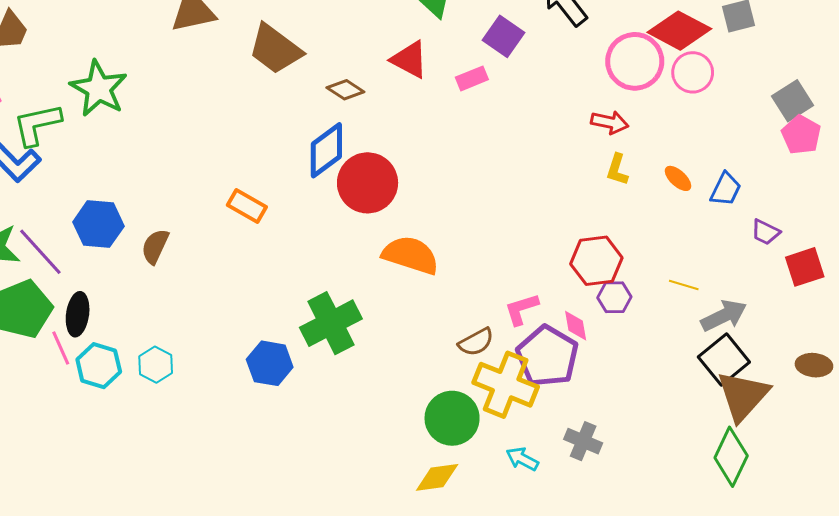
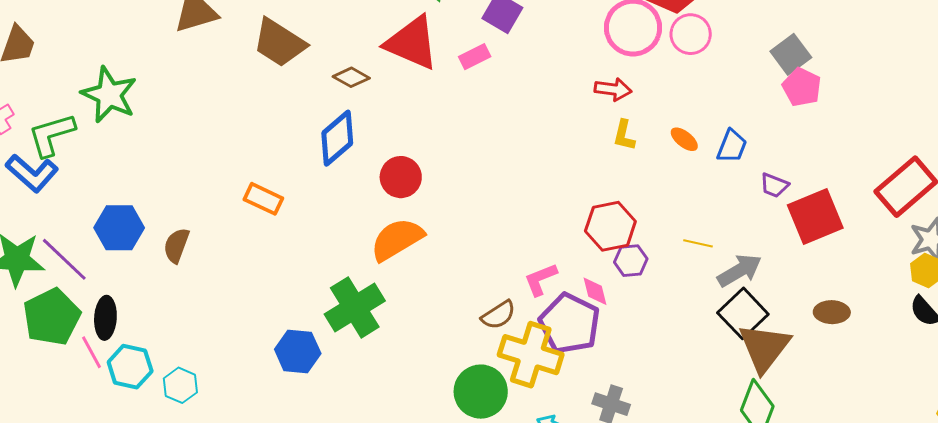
red triangle: (409, 60) -> (412, 43), size x1.5
red circle: (368, 183) -> (401, 177), moved, size x0.7
orange semicircle: (411, 255) -> (397, 239), moved, turned -44
red square: (805, 267) -> (815, 217), size x1.4
cyan hexagon: (156, 365) -> (180, 385), moved

